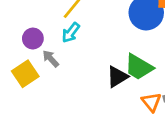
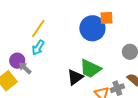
purple circle: (33, 39) -> (17, 61), moved

